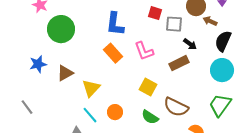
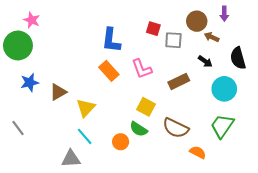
green circle: (61, 29) -> (18, 45), moved
black semicircle: (223, 41) -> (238, 58), moved, turned -40
black arrow: (190, 44) -> (205, 61), moved
orange circle: (115, 112) -> (121, 142), moved
green semicircle: (150, 117) -> (139, 129), moved

